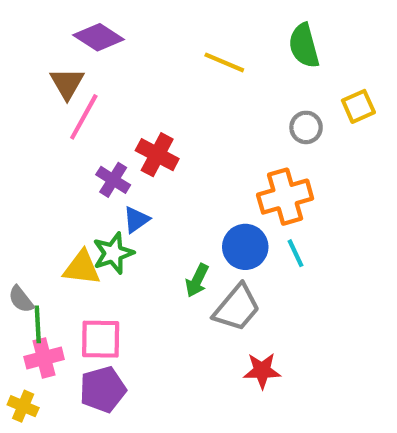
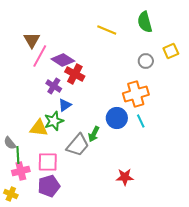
purple diamond: (99, 37) -> (63, 60), moved
gray trapezoid: (237, 308) -> (78, 145), moved

